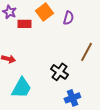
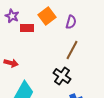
brown line: (86, 52) -> (72, 50), moved

